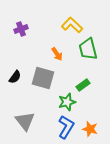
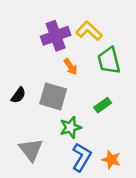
purple cross: (21, 29) -> (56, 36), moved, size x1.6
green star: (67, 102) -> (70, 127), moved

